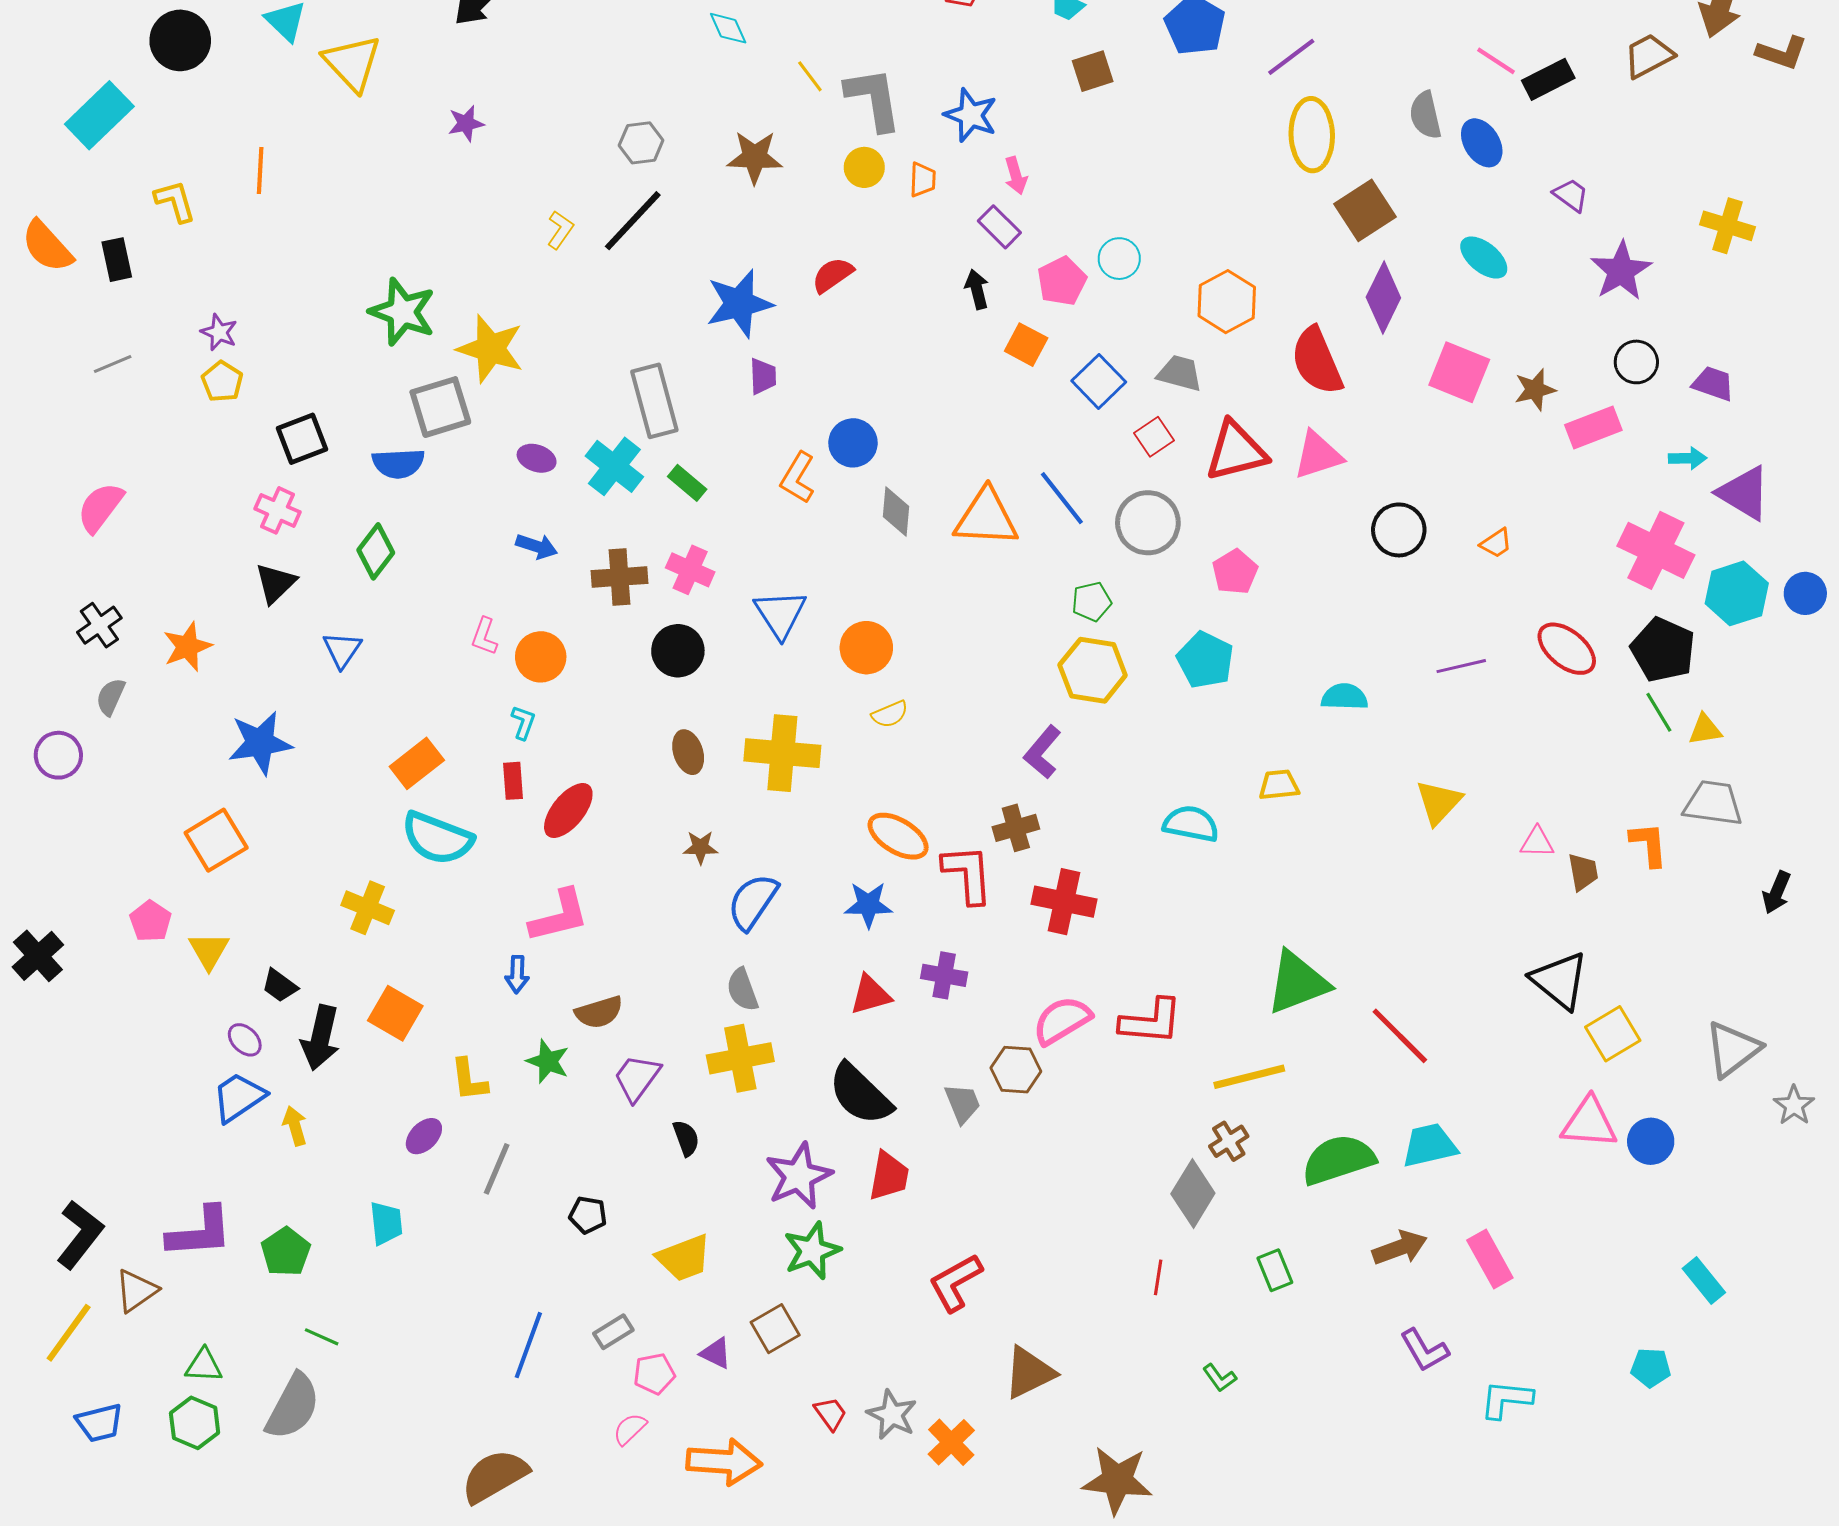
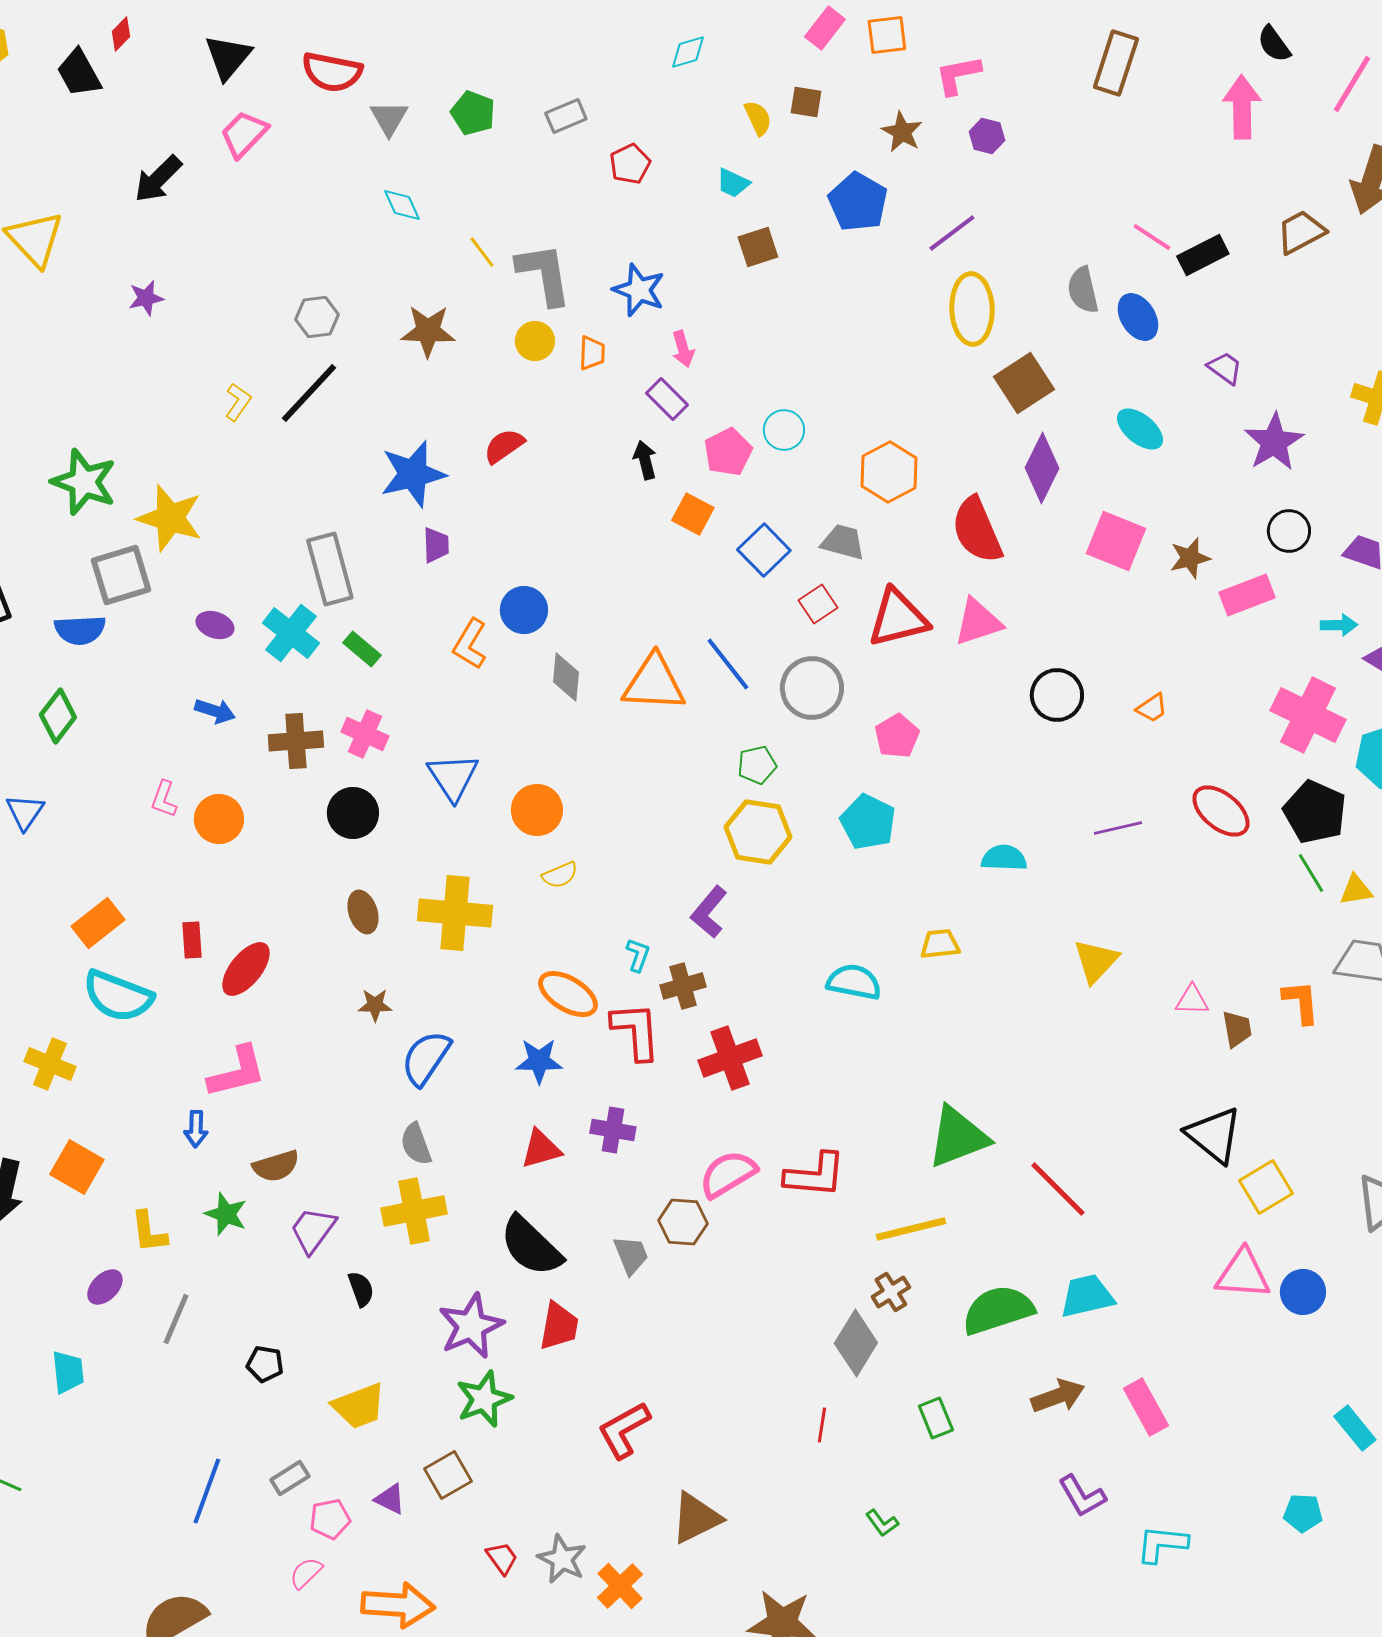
cyan L-shape: (523, 722) -> (638, 955), moved
red cross: (1064, 902) -> (730, 1058), turned -32

